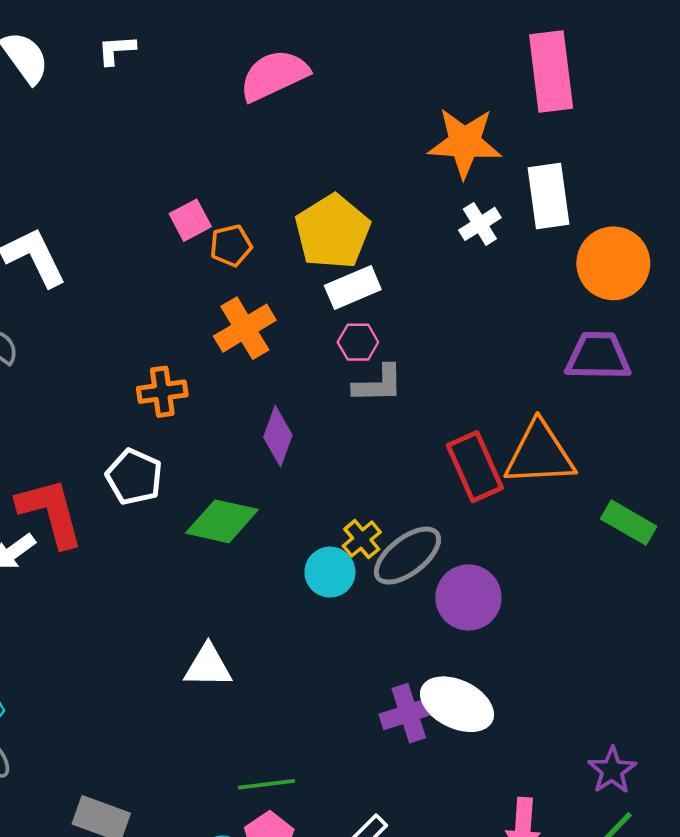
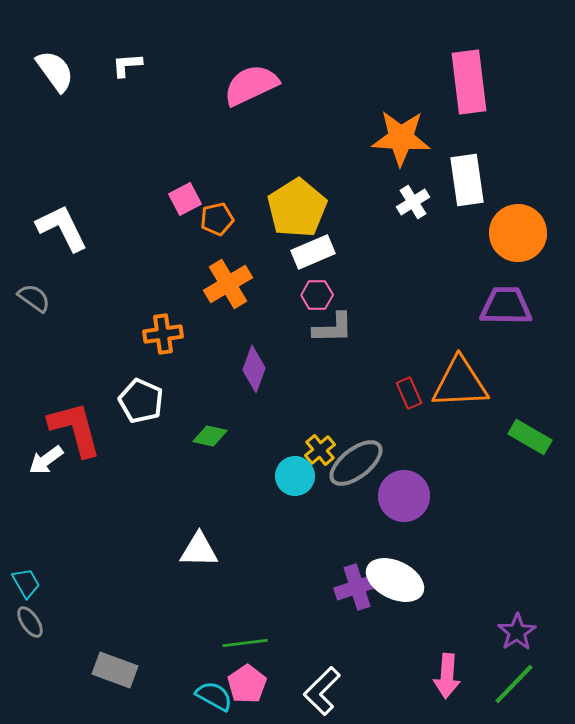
red rectangle: (475, 467) -> (409, 393), size x0.6
green diamond: (222, 521) -> (210, 436), size x0.6

